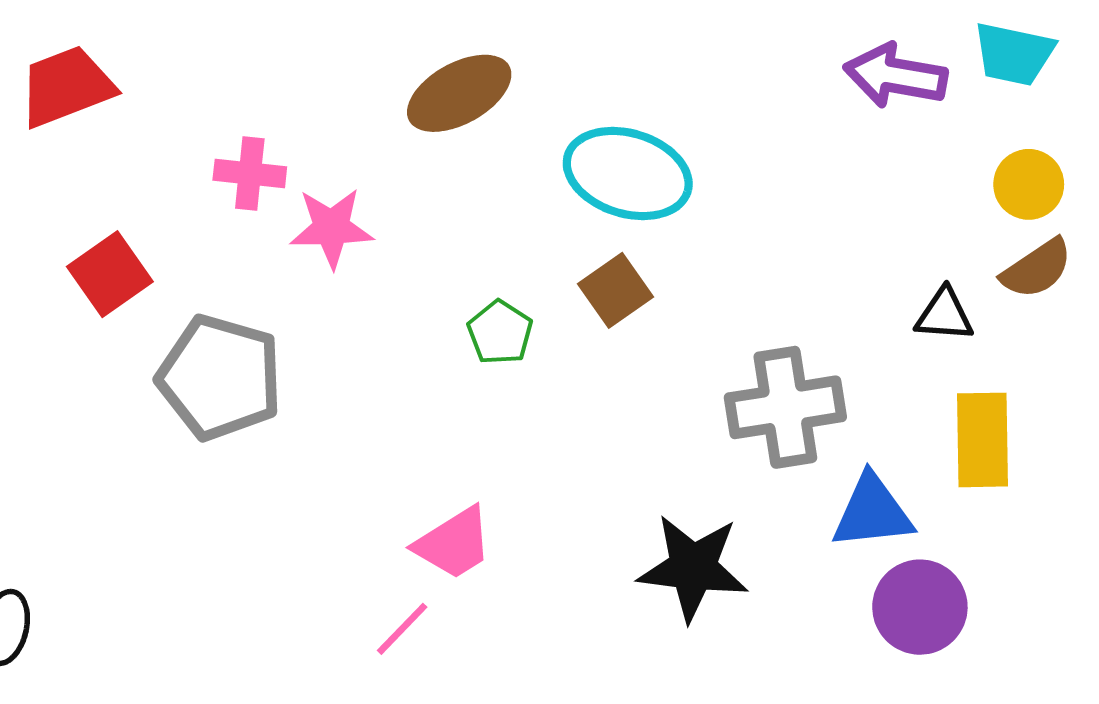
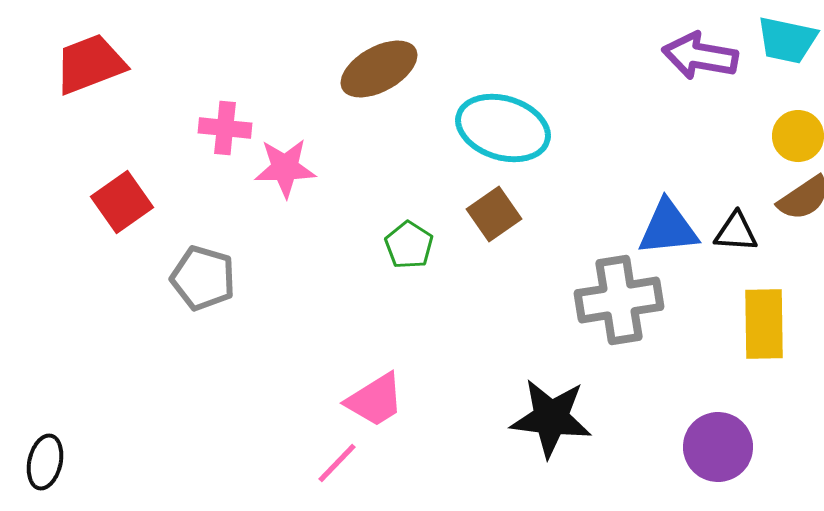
gray pentagon: (220, 377) -> (203, 278), size x0.7
blue triangle: (872, 512) -> (668, 228), moved

